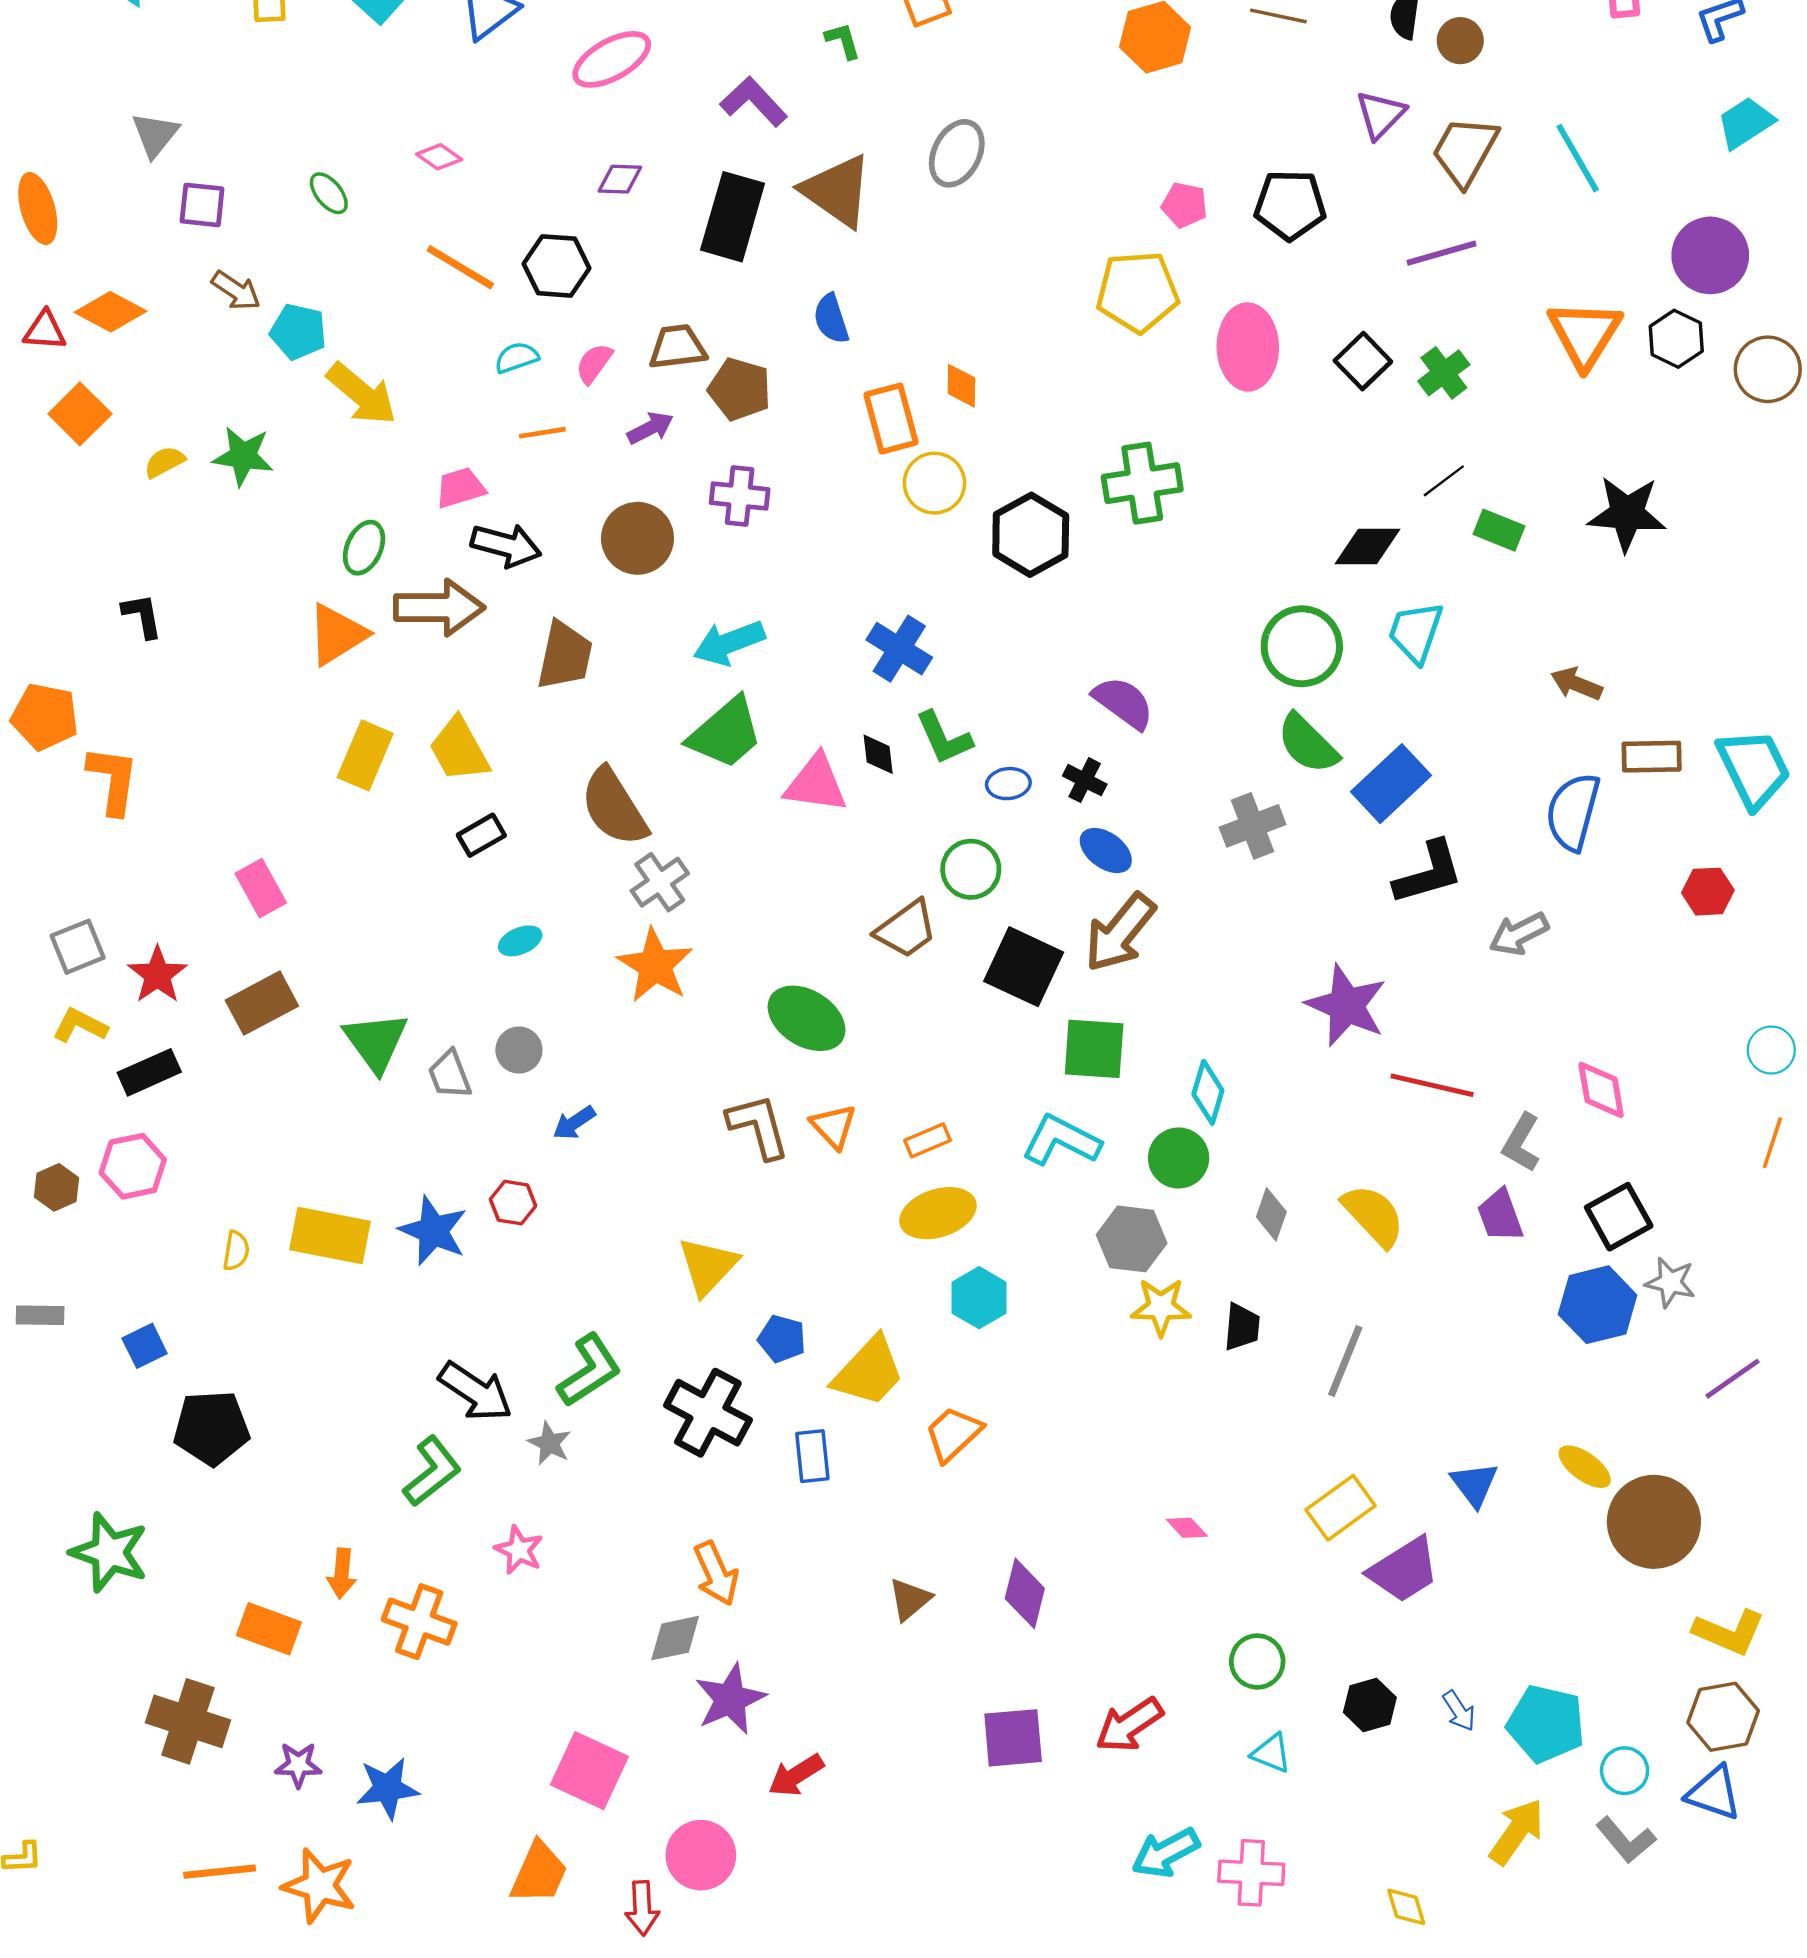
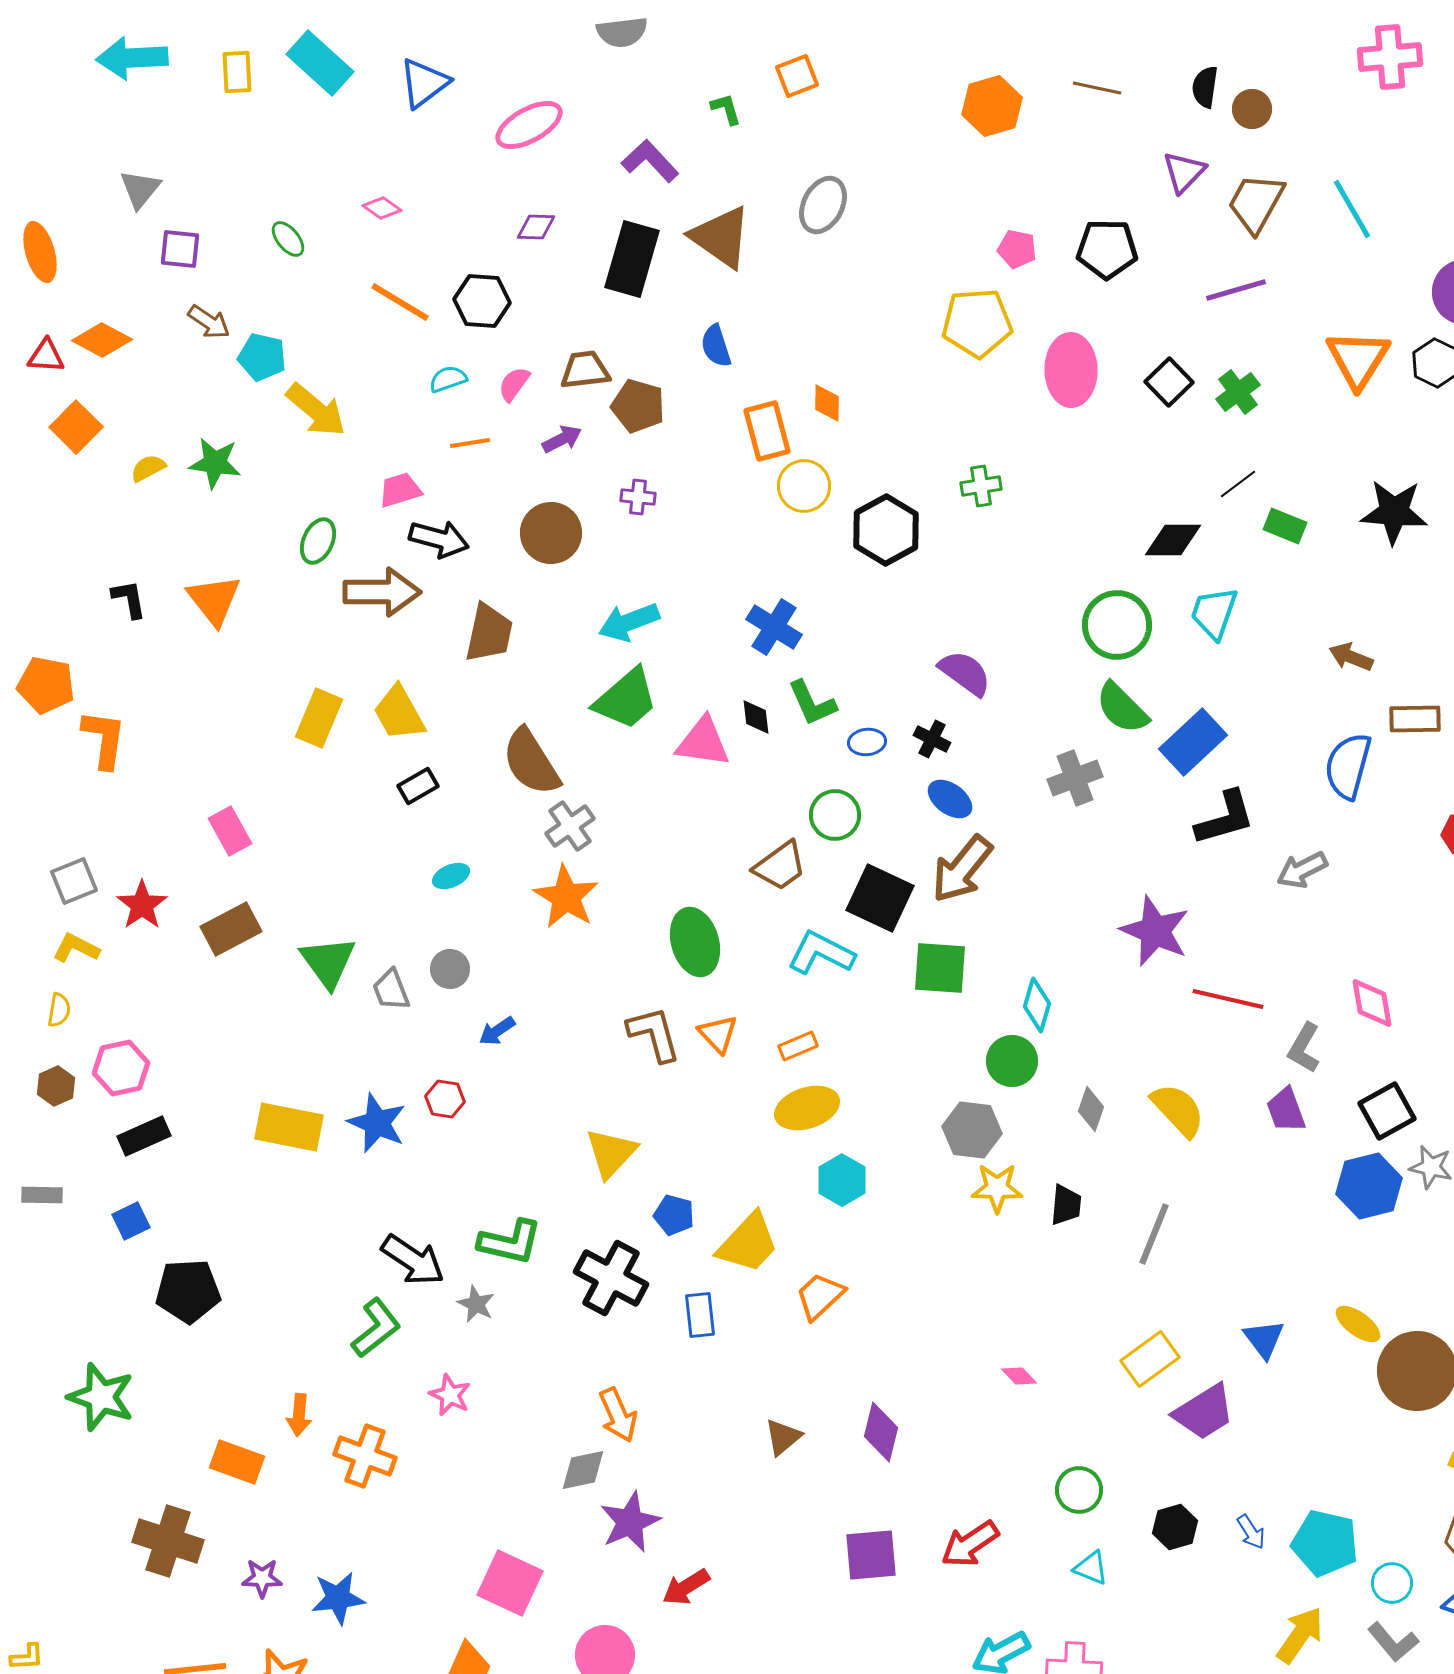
green cross: (1142, 483) -> (981, 486), size x0.6
purple cross: (740, 496) -> (638, 497), size x0.7
orange triangle: (337, 635) -> (214, 600), moved, turned -36
green ellipse: (807, 1018) -> (695, 942), turned 42
black rectangle: (149, 1072) -> (144, 1136), moved
cyan L-shape: (1061, 1140) -> (821, 953), moved
yellow semicircle: (236, 1251) -> (59, 1010), moved
green L-shape: (589, 1370) -> (510, 1242), turned 46

